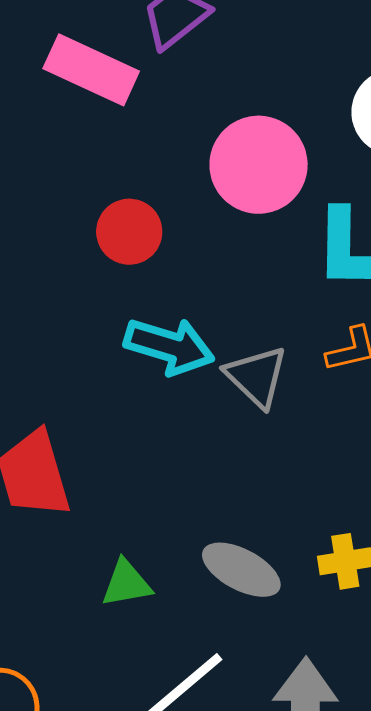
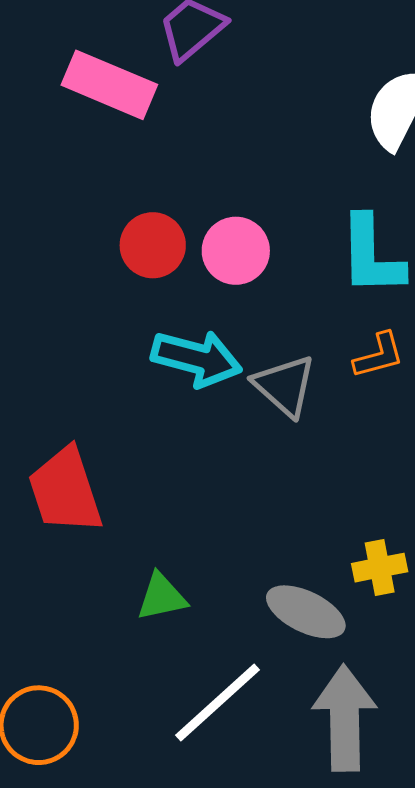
pink circle: (259, 165) -> (236, 251), moved, size x0.7
gray ellipse: (241, 570) -> (306, 612), moved

